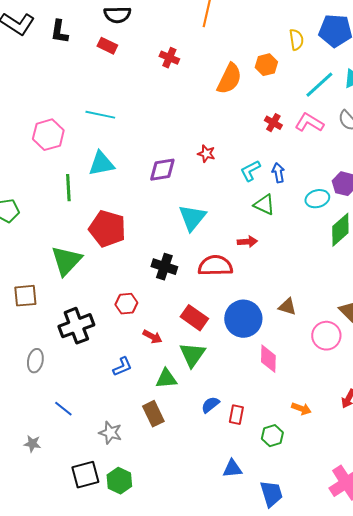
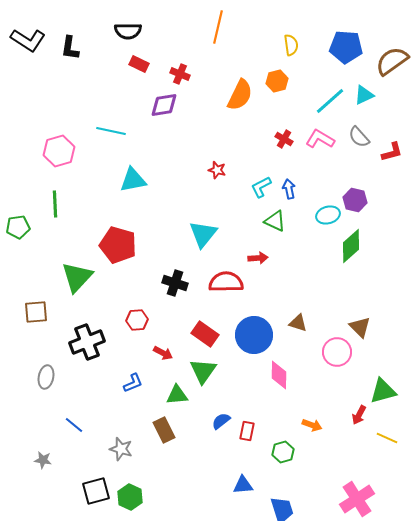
yellow semicircle: (296, 40) -> (291, 45), moved
red rectangle: (107, 46) -> (139, 64), moved
cyan triangle: (101, 164) -> (133, 180), moved
purple diamond: (162, 170) -> (164, 105), moved
green line: (68, 188) -> (55, 204), moved

